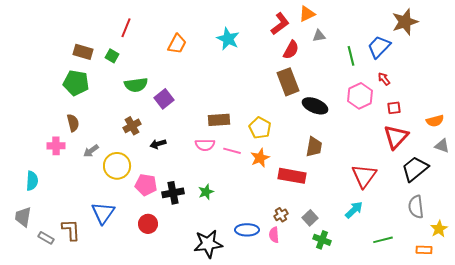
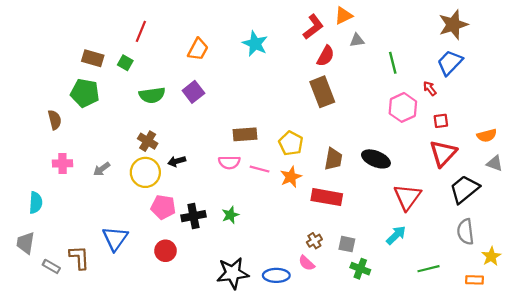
blue trapezoid: (379, 47) -> (450, 63), moved
purple square: (164, 99) -> (193, 92), moved
black ellipse: (315, 106) -> (376, 159), moved
brown semicircle: (73, 123) -> (55, 120), moved
brown cross: (132, 126) -> (148, 141), turned -30
brown trapezoid: (314, 147) -> (333, 159), moved
yellow circle: (117, 166) -> (145, 172), moved
gray square: (310, 218) -> (347, 244), turned -35
blue ellipse: (247, 230) -> (276, 275), moved
pink semicircle: (274, 235) -> (307, 263), turned -42

